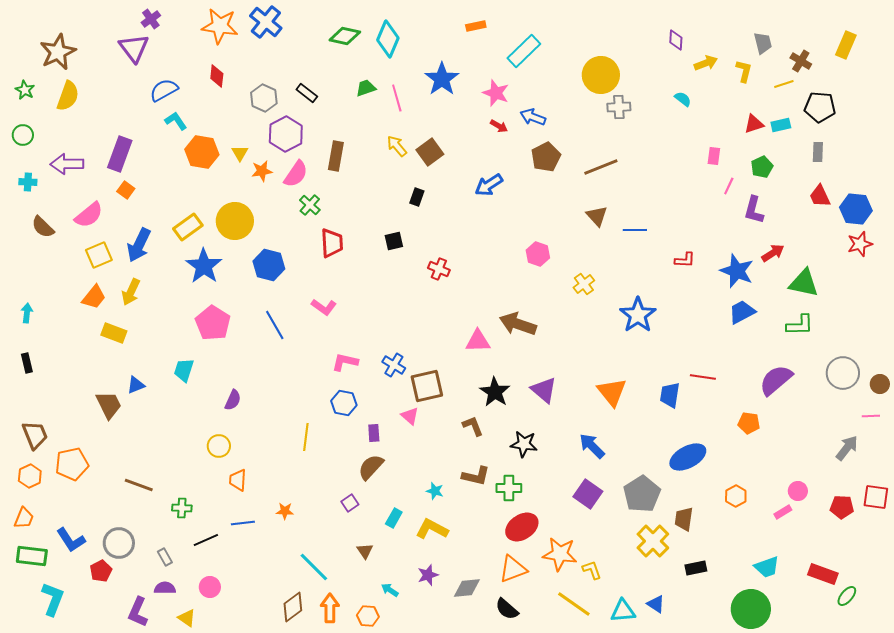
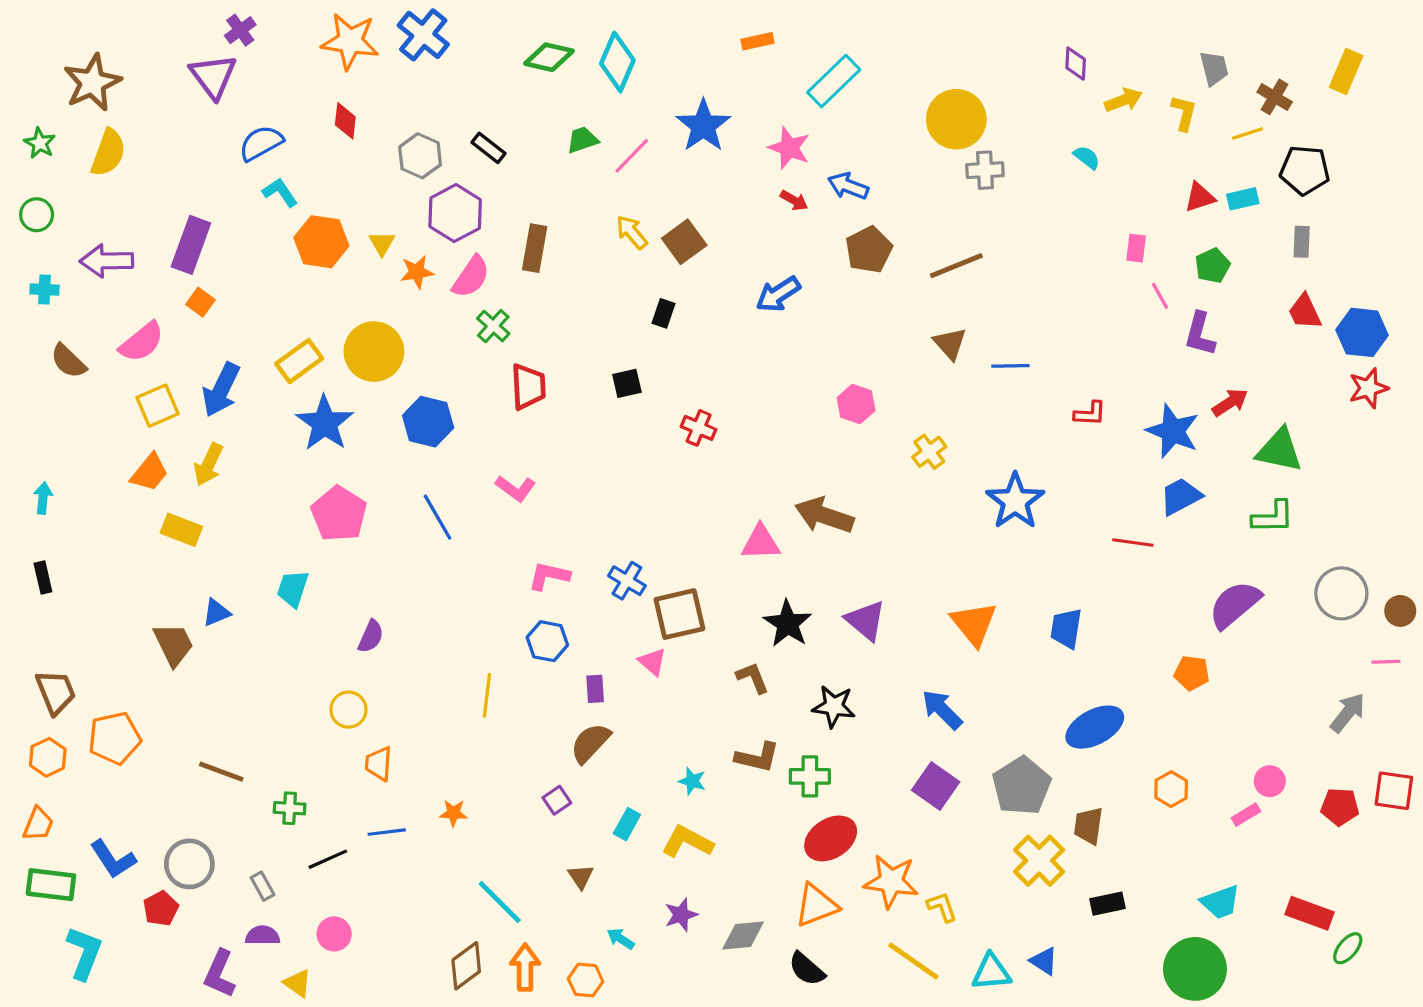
pink line: (397, 98) -> (632, 156), turned 60
pink line: (729, 186) -> (1160, 296), turned -54
red line: (703, 377) -> (1133, 542), moved

